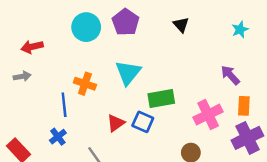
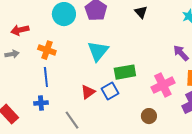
orange cross: (85, 84) -> (47, 50), moved
blue square: (143, 122) -> (110, 91), turned 36
blue cross: (58, 137) -> (41, 103), turned 32

